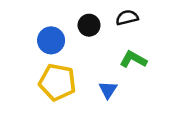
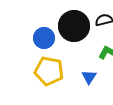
black circle: (89, 25) -> (74, 26), size x1.8

